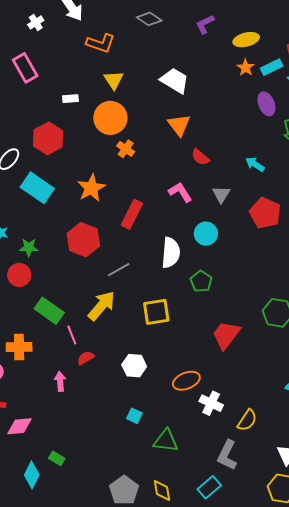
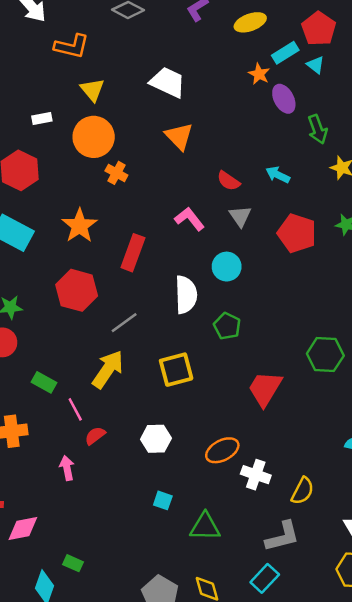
orange star: (246, 68) -> (259, 74), moved
red semicircle: (200, 157) -> (228, 181), moved
green rectangle: (49, 311) -> (44, 382), size x0.7
gray L-shape: (227, 455) -> (282, 537), turned -124

